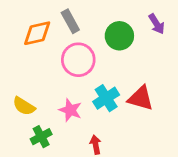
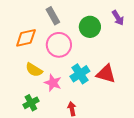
orange diamond: (37, 33) -> (26, 38), moved
yellow semicircle: (24, 106) -> (34, 70), moved

